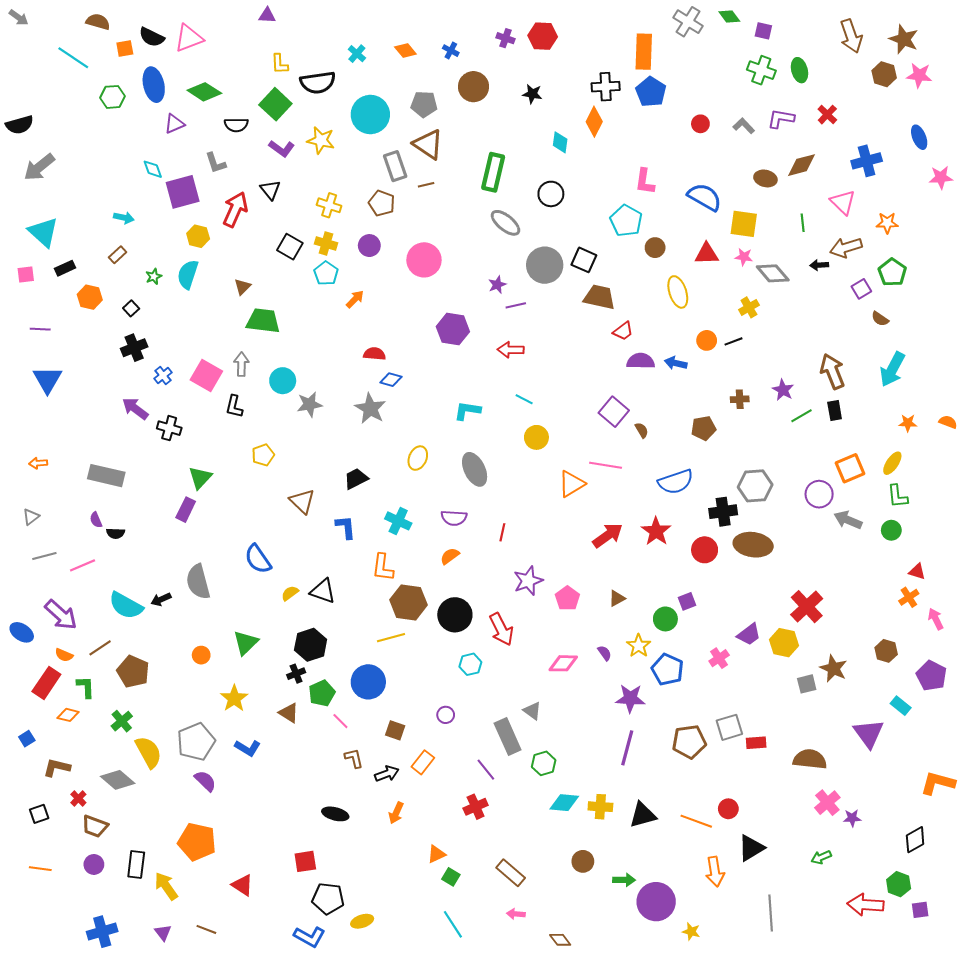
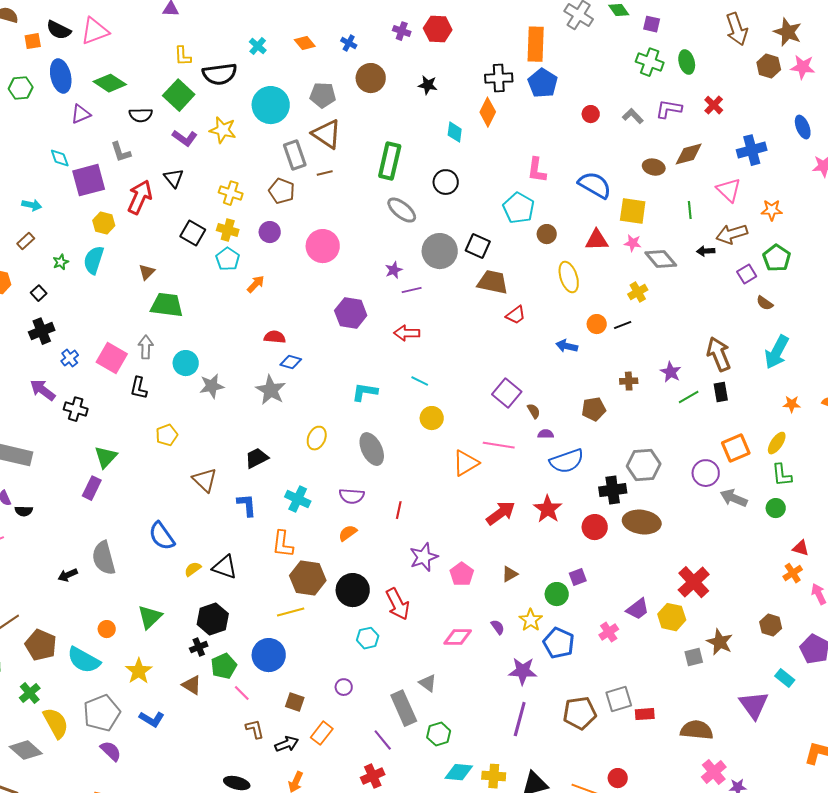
purple semicircle: (641, 361) -> (546, 434), moved, size x0.6
cyan semicircle: (126, 606) -> (84, 660), moved

